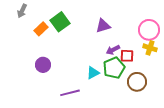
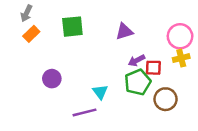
green square: (60, 22) -> (72, 27), turned 30
orange rectangle: (41, 29) -> (31, 34), moved
yellow cross: (150, 48) -> (181, 58), turned -32
cyan triangle: (93, 73) -> (100, 92), moved, turned -40

